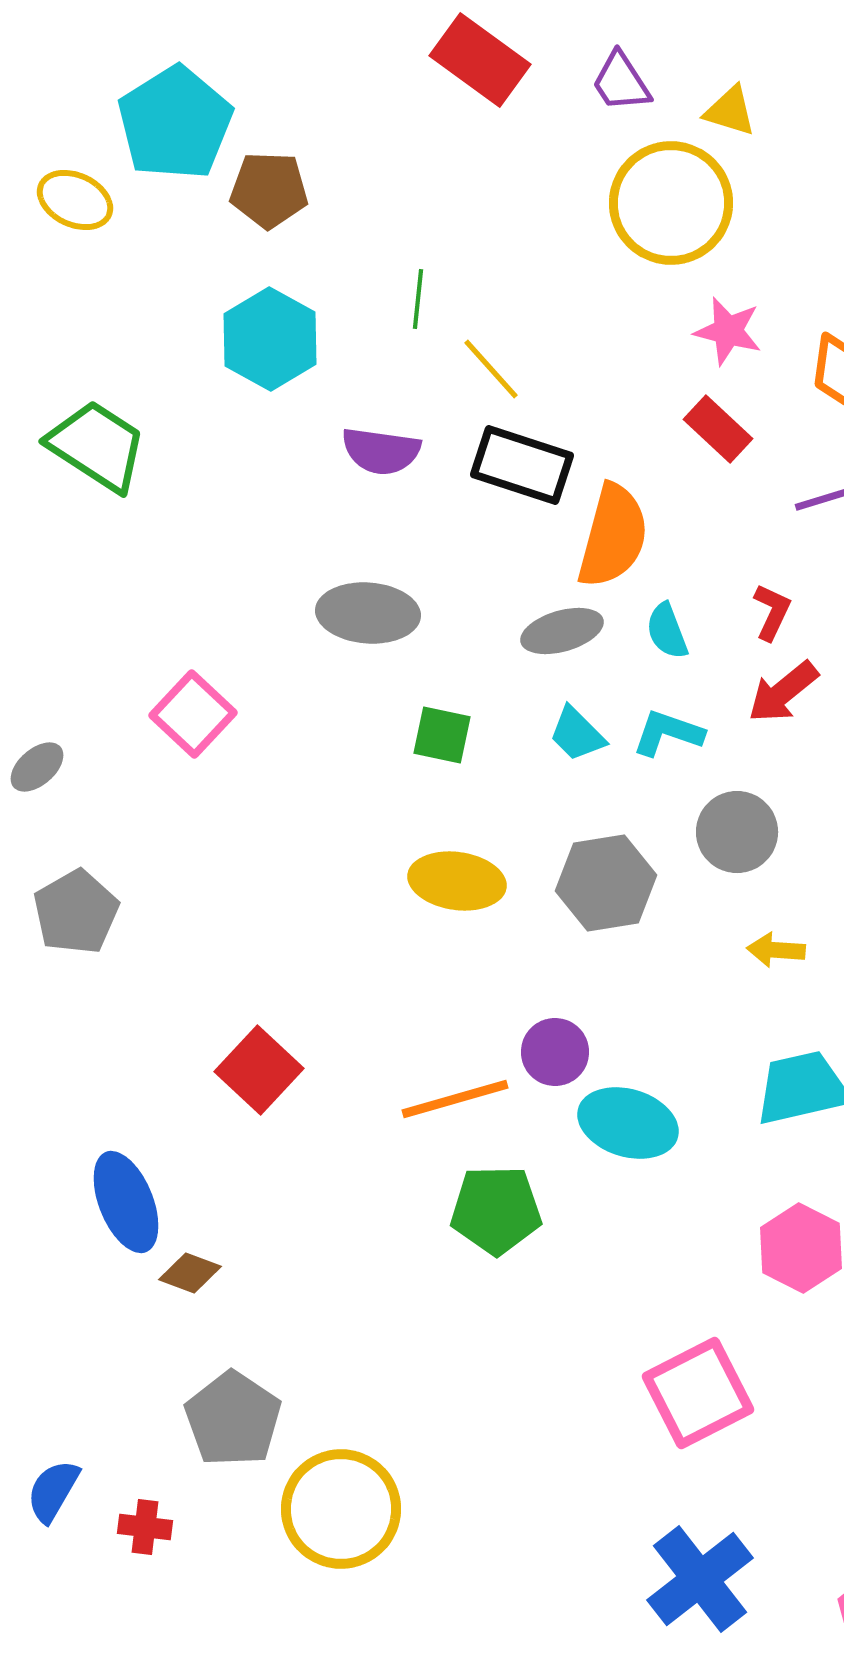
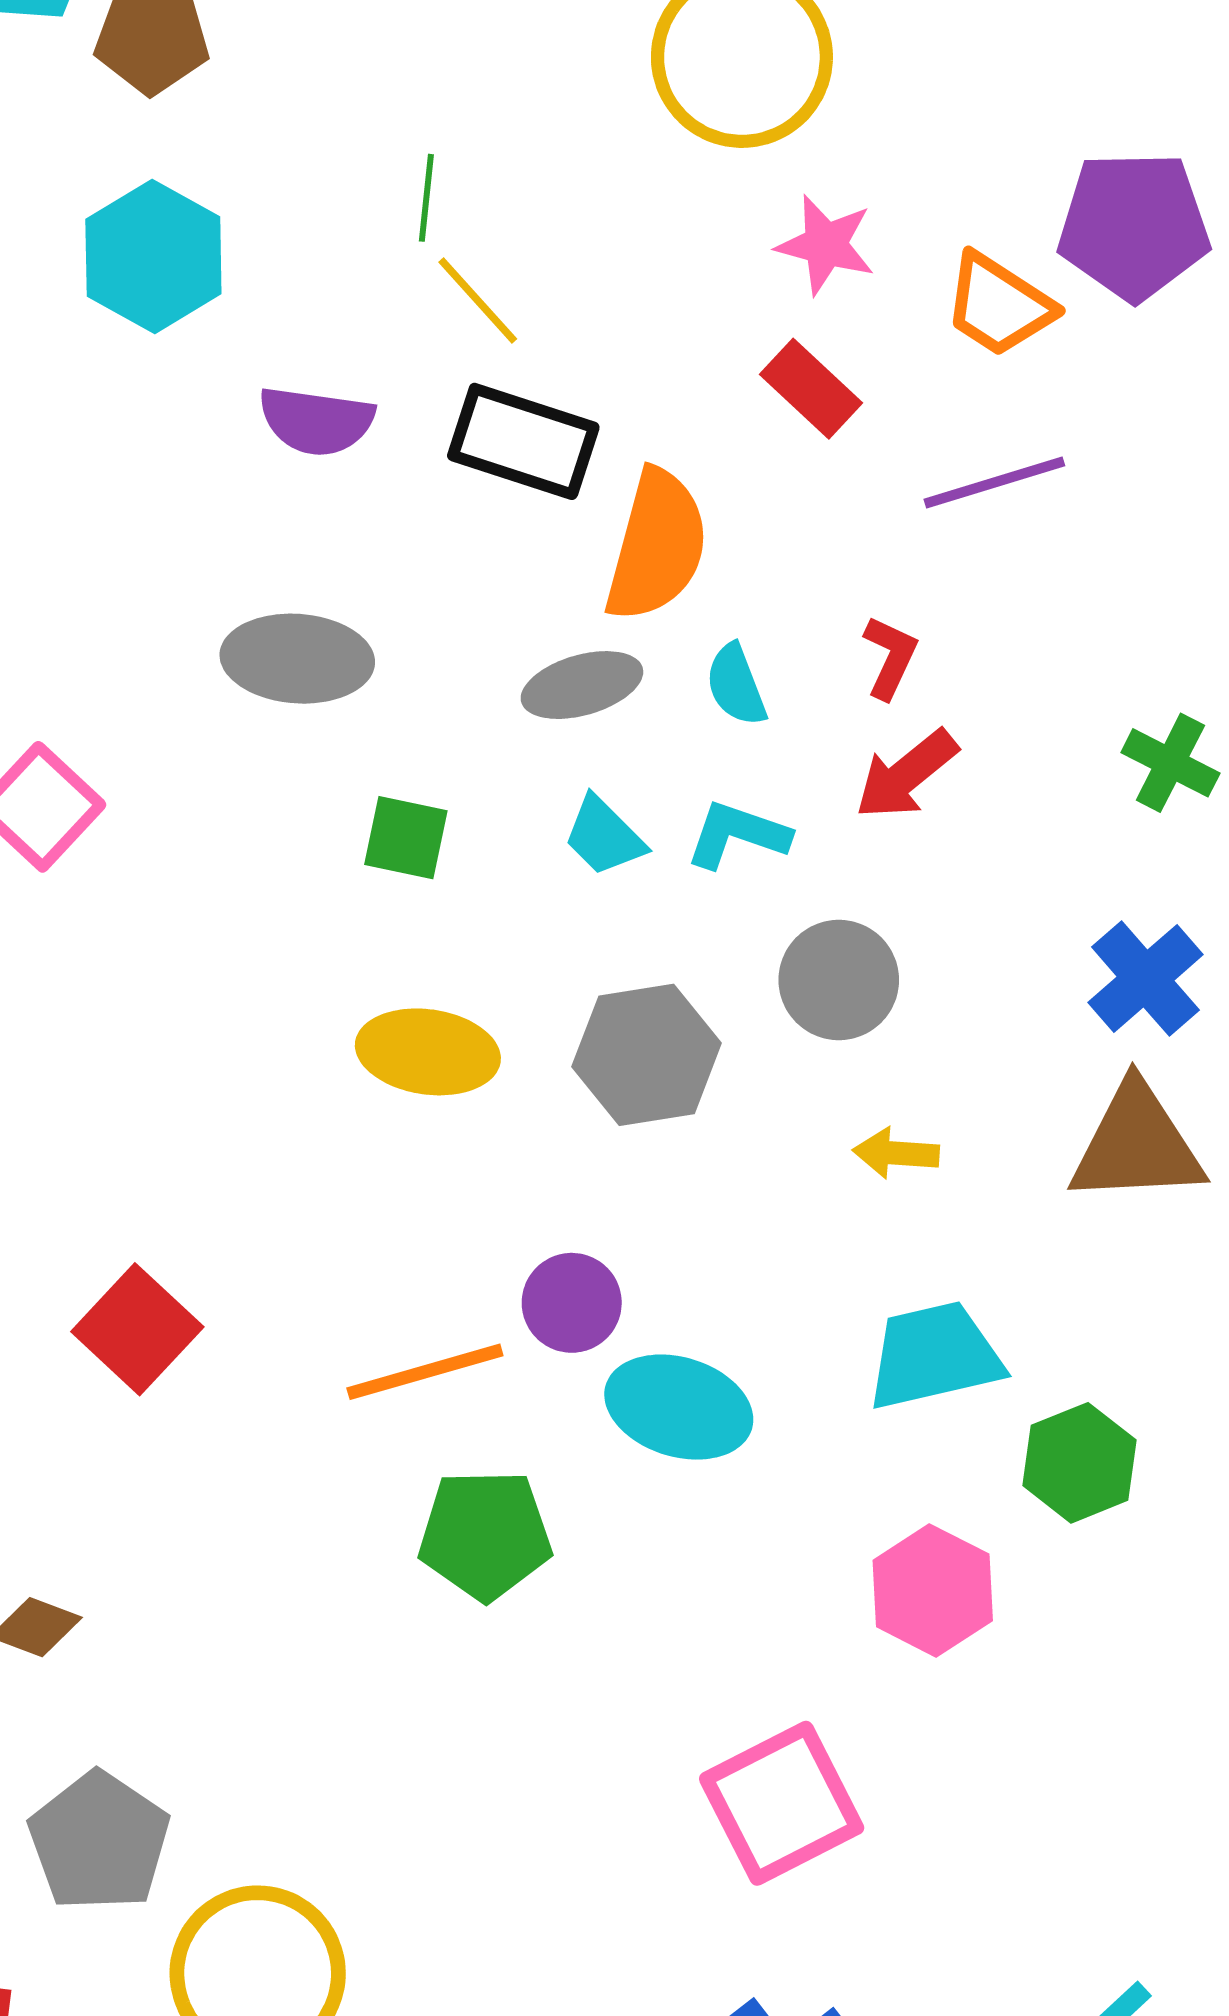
green line: (418, 299) -> (426, 198), moved

